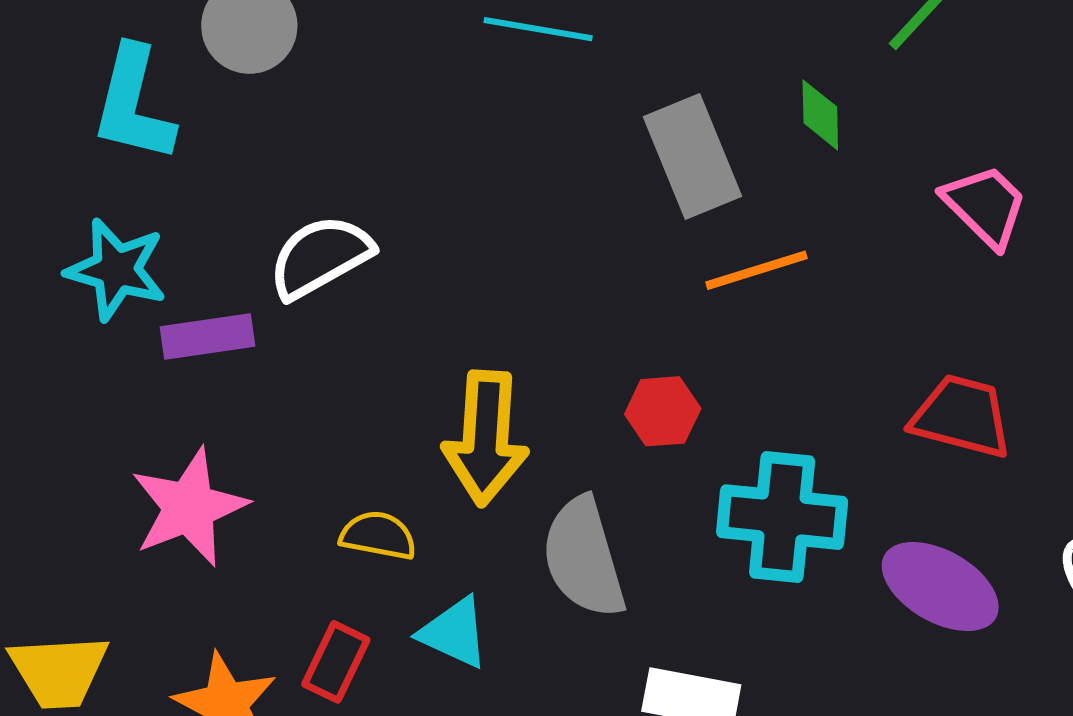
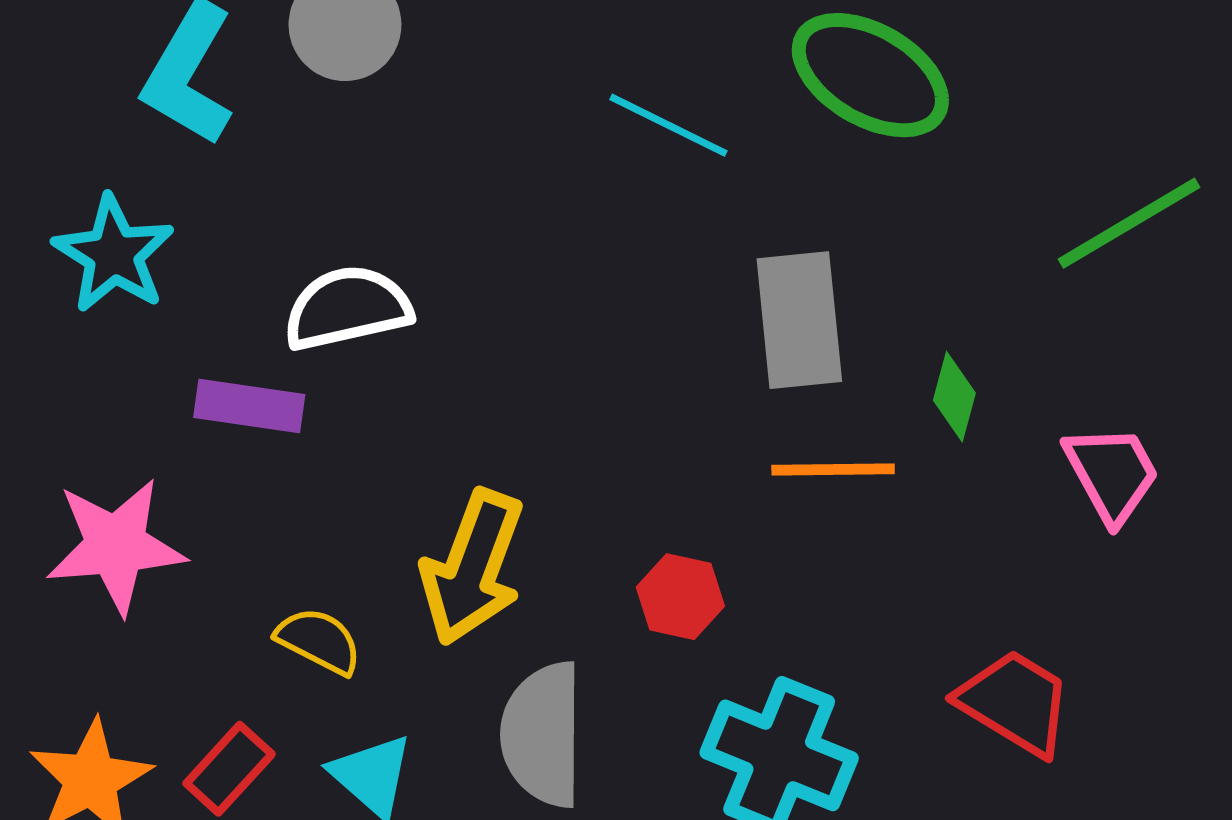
green diamond: (820, 115) -> (954, 397), moved
purple rectangle: (207, 337) -> (249, 406), moved

